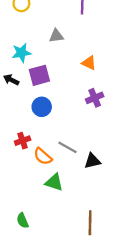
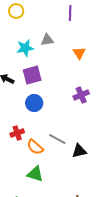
cyan star: (21, 53) -> (25, 48), moved
orange triangle: (89, 63) -> (79, 53), moved, turned 32
green triangle: (54, 182) -> (35, 174), moved

